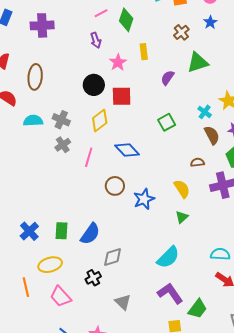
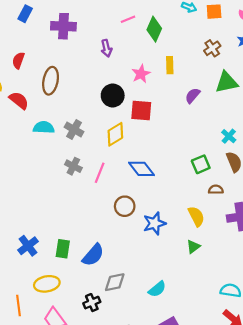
purple arrow: (96, 40) -> (106, 48), moved
green square: (167, 122) -> (201, 164), moved
gray cross: (63, 145) -> (73, 166), moved, turned -35
cyan semicircle: (168, 257) -> (157, 289), moved, size x0.7

